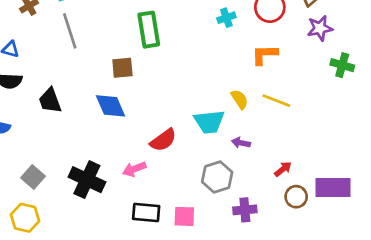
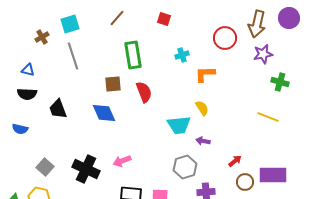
cyan cross: (226, 18) -> (182, 55), moved
orange L-shape: (265, 55) -> (205, 74), moved
yellow line: (276, 101) -> (268, 117), moved
red semicircle: (163, 140) -> (144, 92), moved, turned -75

